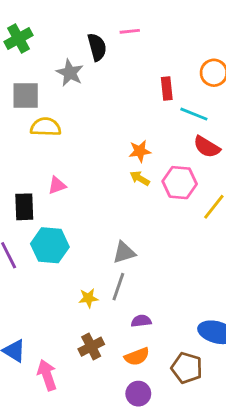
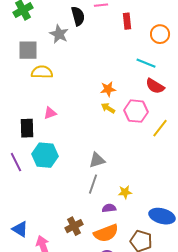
red rectangle: (167, 88) -> (127, 21), moved
yellow star: (88, 298) -> (125, 192), moved
orange semicircle: (137, 357) -> (106, 233), size x1.4

